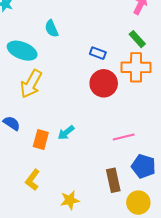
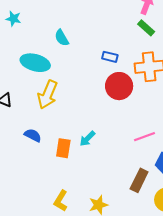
green rectangle: (137, 39) -> (146, 28), moved
yellow L-shape: (33, 180) -> (61, 201), moved
brown rectangle: (113, 180) -> (139, 180), turned 45

